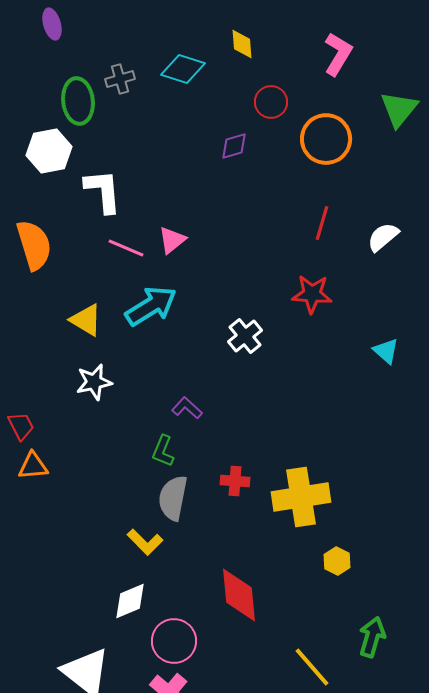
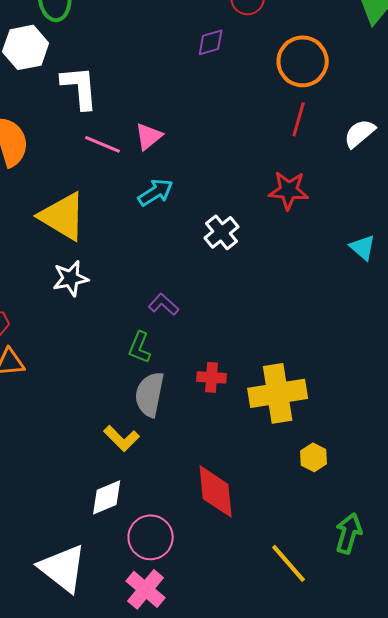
orange circle: (326, 139) -> (303, 61), moved
cyan arrow: (151, 306) -> (156, 192), moved, size x0.7
yellow triangle: (86, 320) -> (63, 216), size x1.5

